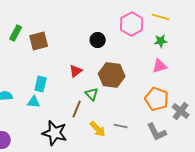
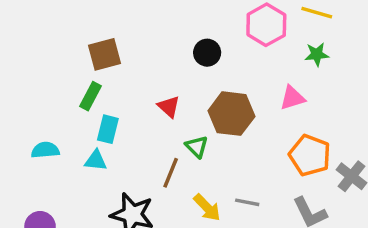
green rectangle: (16, 33) -> (91, 96), moved
pink triangle: (160, 66) -> (292, 98), moved
red triangle: (76, 71) -> (169, 107), turned -40

